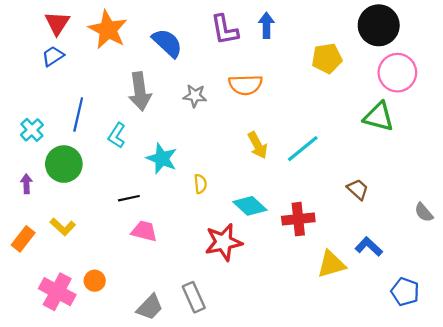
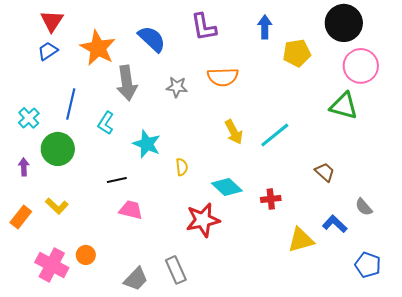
blue arrow: (266, 25) -> (265, 27), moved
orange star: (108, 30) -> (98, 48), moved
gray semicircle: (424, 212) -> (364, 207), moved
red cross: (298, 219) -> (271, 199), size x0.7

